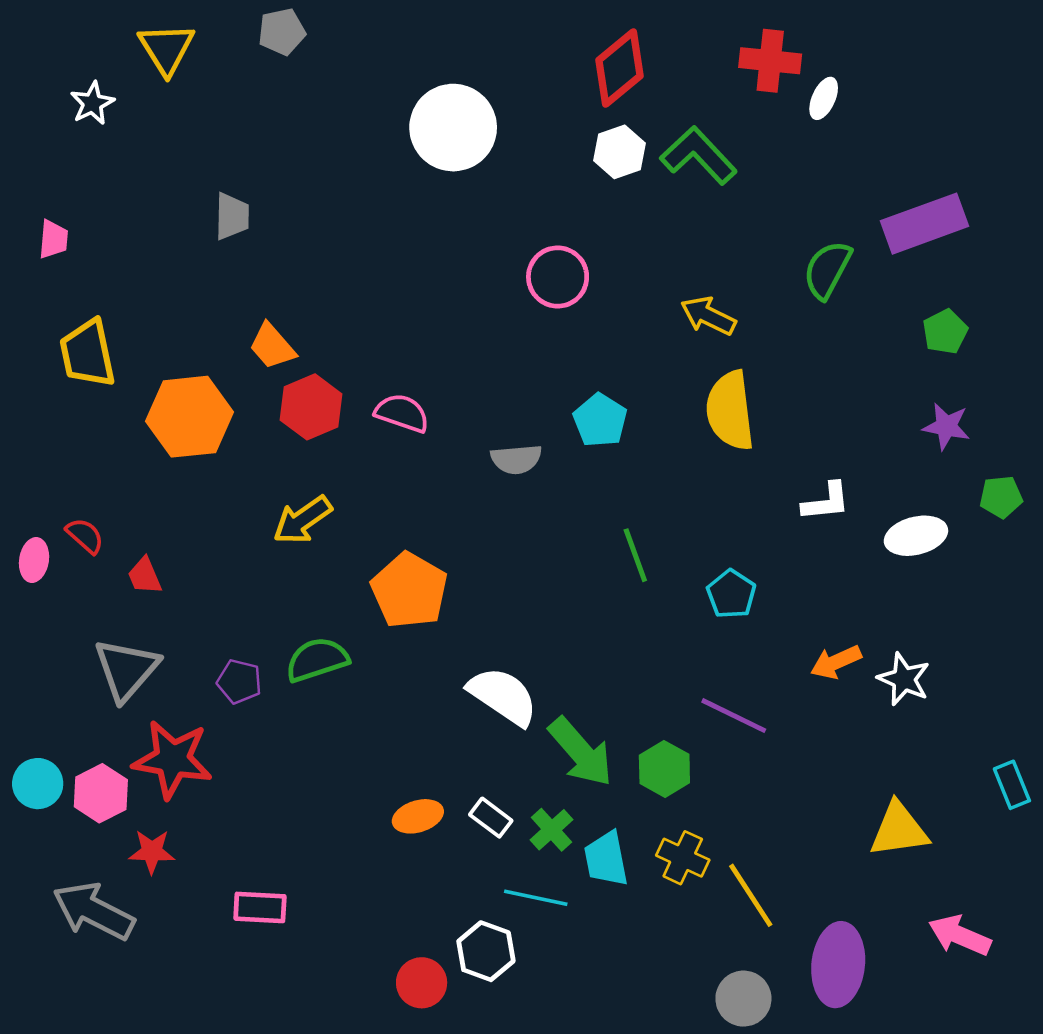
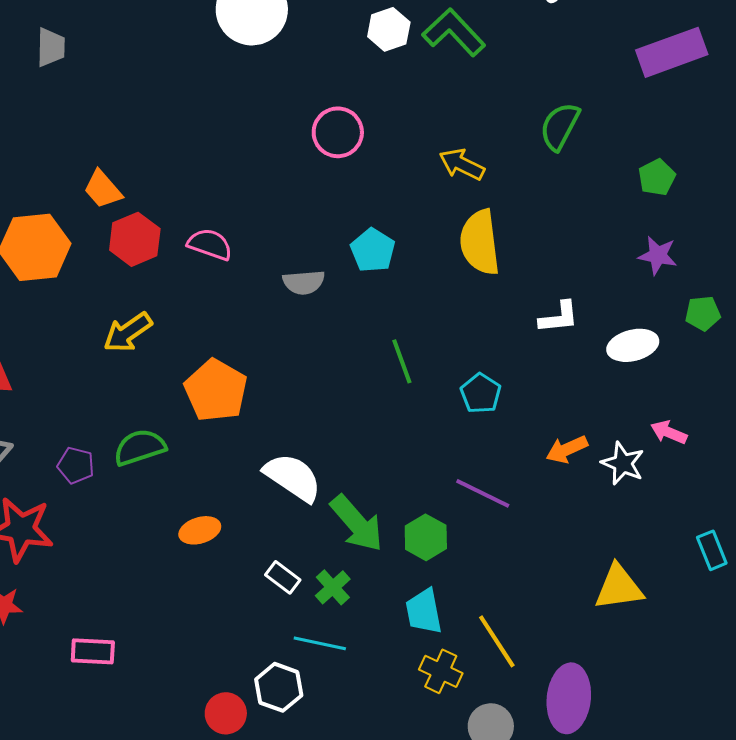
gray trapezoid: (232, 216) -> (51, 47), moved
purple rectangle: (924, 224) -> (672, 52), moved
orange ellipse: (418, 816) -> (200, 530), moved
yellow cross: (683, 858) -> (441, 671), moved
cyan trapezoid: (606, 859) -> (424, 611), moved
pink arrow: (960, 935) -> (669, 432), moved, size x0.7

